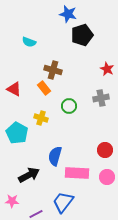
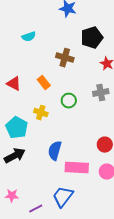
black pentagon: (82, 35) -> (92, 38), moved
cyan semicircle: (29, 42) -> (29, 37), turned -40
brown cross: (53, 70) -> (65, 58), moved
black arrow: (29, 175) -> (15, 156), moved

